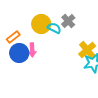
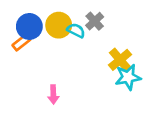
pink arrow: (32, 50) -> (53, 94), moved
blue circle: (19, 53) -> (29, 26), moved

